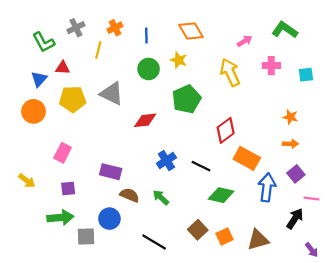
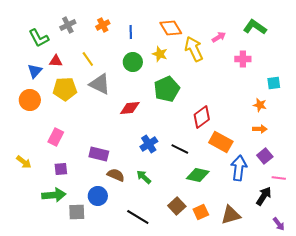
yellow line: (98, 50) -> (88, 59), moved, turned -49
yellow arrow: (230, 72) -> (194, 49), moved
cyan square: (306, 75) -> (274, 83), moved

